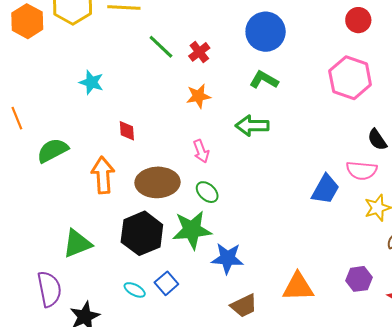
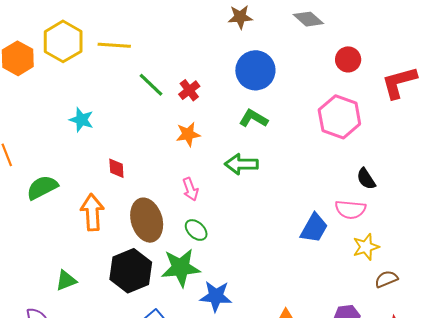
brown ellipse: (157, 182) -> (147, 220), turned 75
green triangle: (77, 244) -> (66, 280), size x0.7

